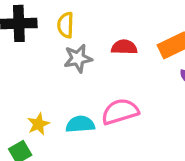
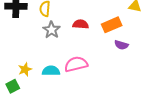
gray star: (78, 58) -> (52, 30), turned -30

